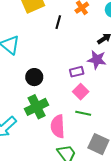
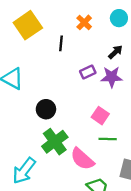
purple rectangle: (77, 72) -> (88, 72), moved
pink semicircle: (58, 126) -> (82, 159), turned -35

